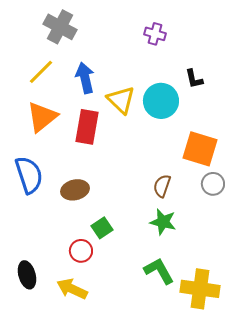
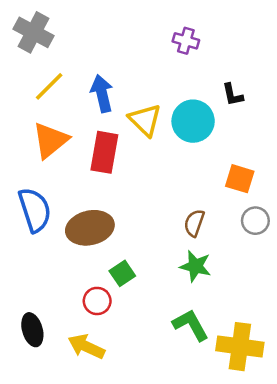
gray cross: (60, 27) -> (34, 32), moved
orange square: (200, 149) -> (240, 179), size x0.7
brown ellipse: (75, 190) -> (90, 228), size x1.4

